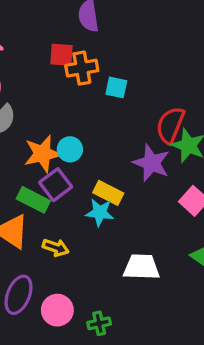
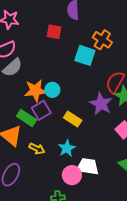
orange cross: (82, 68) -> (102, 40), moved, turned 36
cyan square: (116, 87) -> (85, 55), size x1.5
cyan star: (100, 212) -> (67, 148), moved, turned 30
pink circle: (57, 310) -> (72, 175), moved

